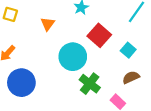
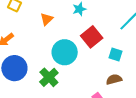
cyan square: (128, 50) -> (116, 54), turned -32
green cross: (90, 84) -> (49, 77), moved

